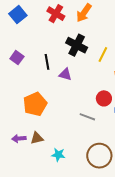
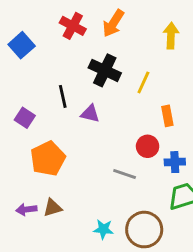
blue square: (18, 15) -> (22, 45), moved
purple square: (17, 58) -> (25, 118), moved
cyan star: (58, 155) -> (103, 229), moved

